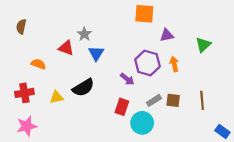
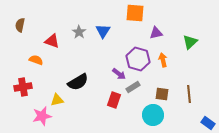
red triangle: (66, 48) -> (52, 41), moved
blue triangle: (96, 53) -> (103, 31), moved
yellow triangle: (57, 97) -> (57, 100), moved
gray rectangle: (154, 100) -> (133, 87), moved
cyan circle: (142, 123) -> (153, 115), moved
pink star: (27, 126) -> (42, 116), moved

